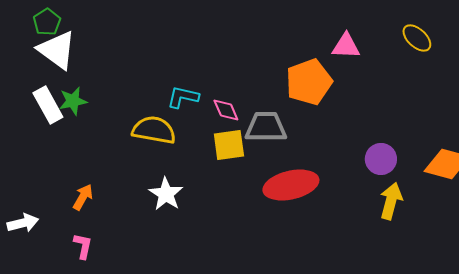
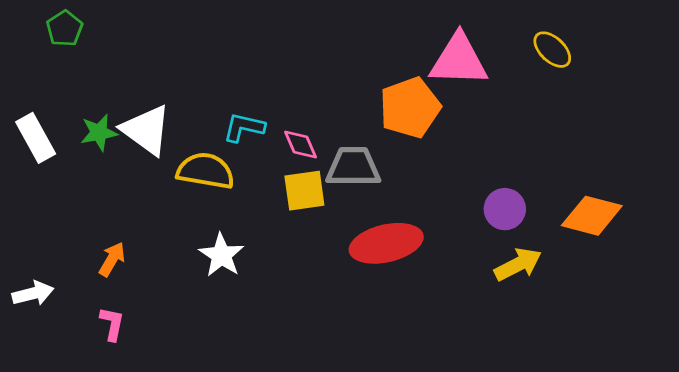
pink triangle: (346, 46) -> (459, 60), size x1.6
white triangle: (57, 50) -> (146, 130), moved
white rectangle: (48, 105) -> (36, 138), moved
yellow arrow: (391, 201) -> (518, 264), turned 48

